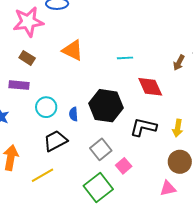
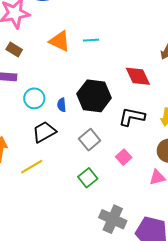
cyan line: (125, 58) -> (91, 40), moved
pink square: (124, 166) -> (124, 157), moved
green square: (98, 187) -> (88, 178), size x0.7

